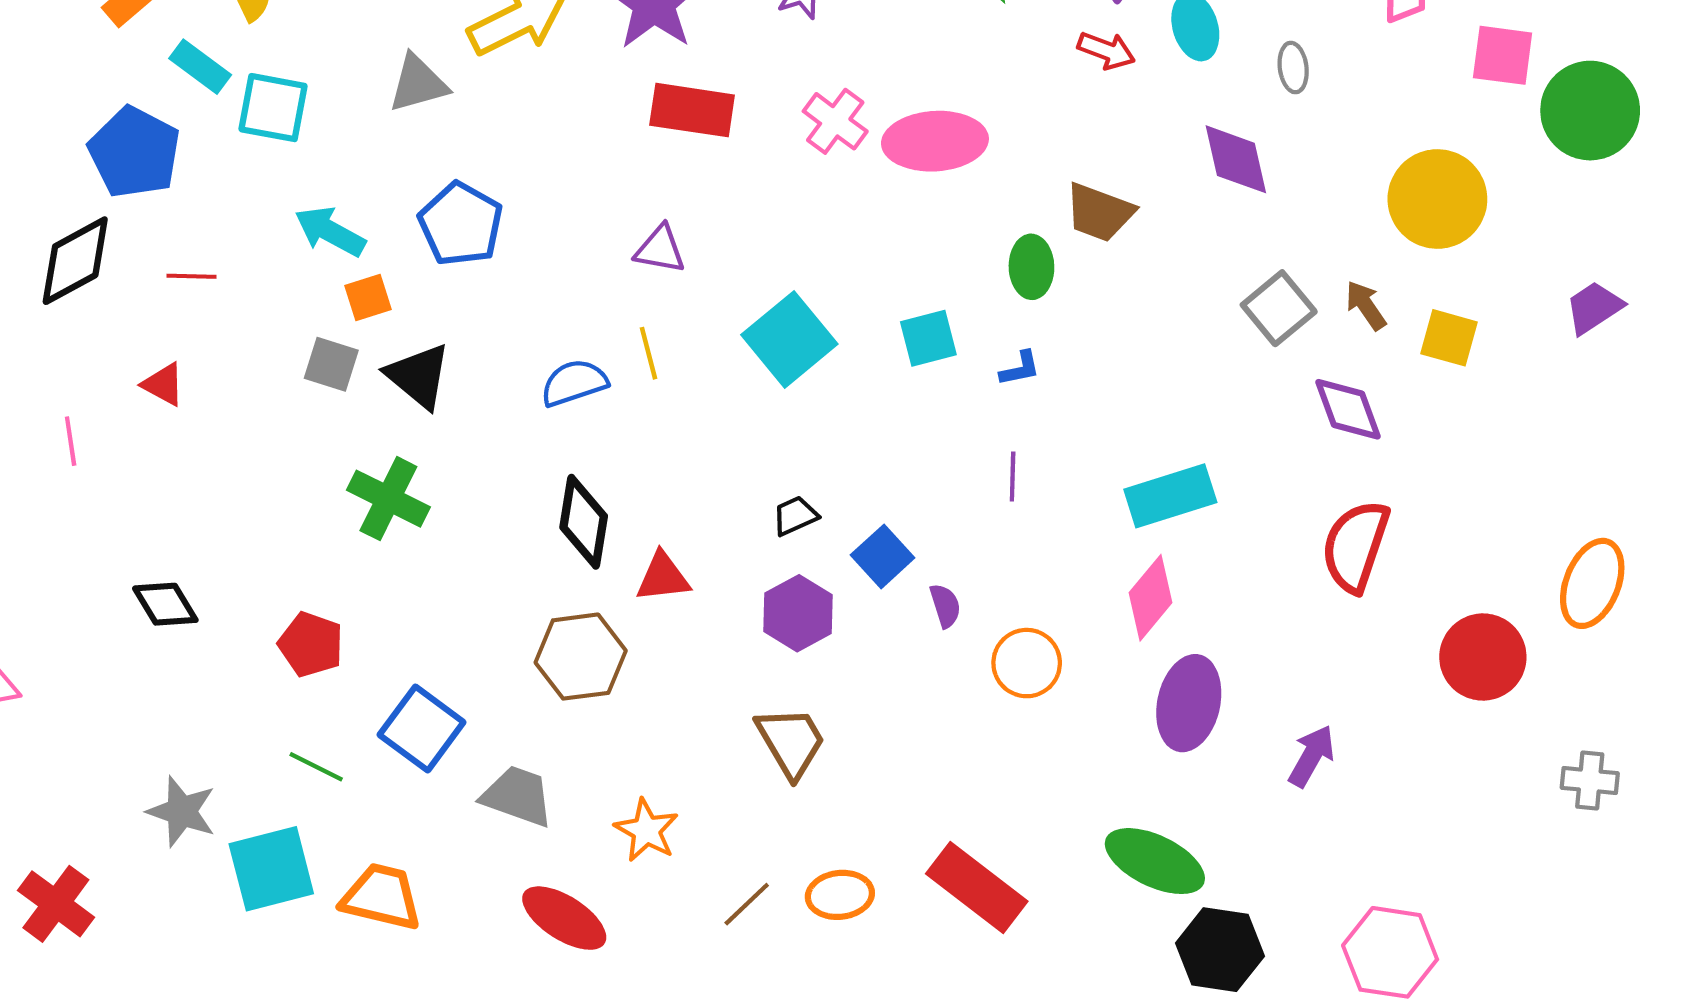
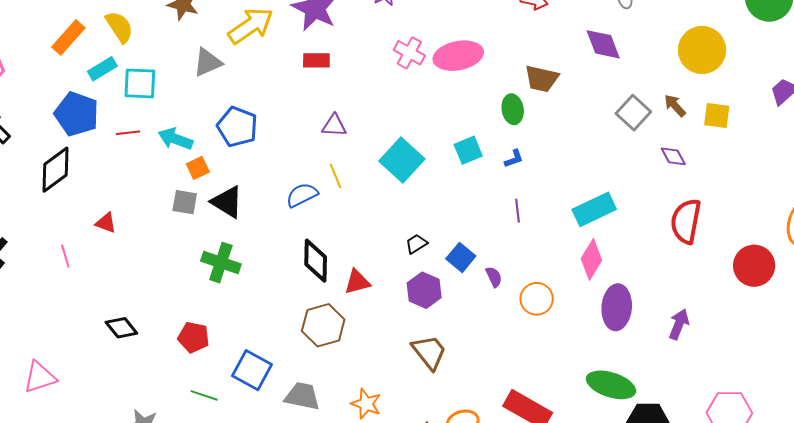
cyan rectangle: (200, 67) -> (102, 69), turned -60
red rectangle: (692, 110) -> (316, 60), moved, size x0.7
red line: (192, 276) -> (128, 133), moved
purple diamond: (1348, 409) -> (673, 156), size x0.7

